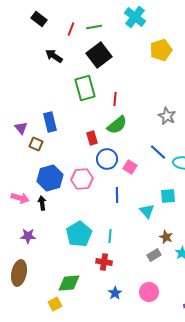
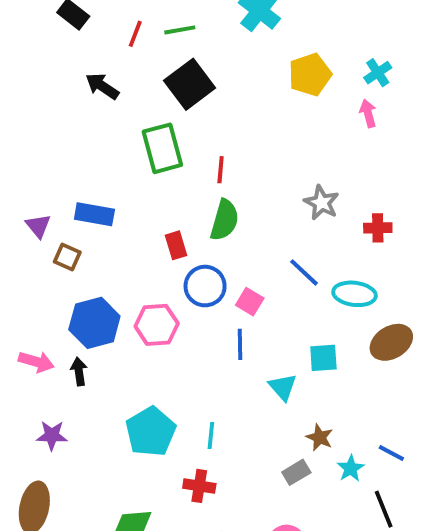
blue rectangle: (50, 122) -> (94, 214), turned -66
green semicircle: (117, 125) -> (224, 220), turned -35
blue line: (117, 195) -> (240, 344), moved

